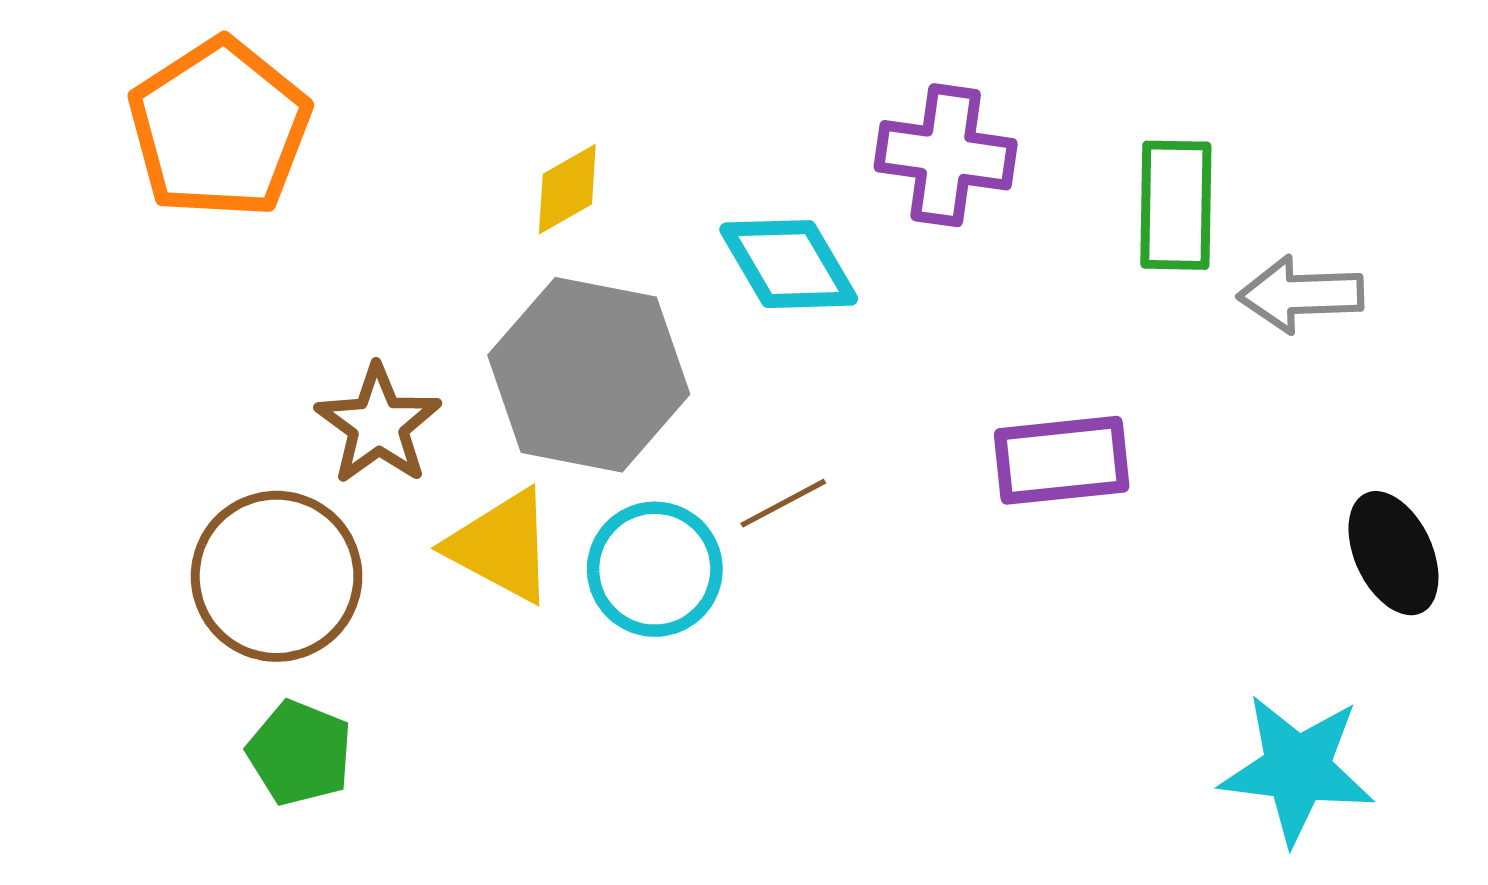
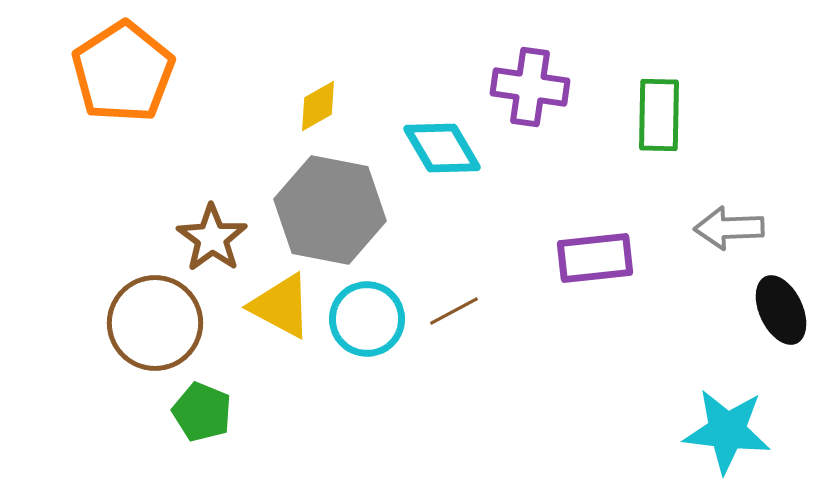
gray arrow: (1301, 294) -> (729, 228), moved
brown line: (783, 503) -> (454, 311), moved
green pentagon: (300, 753) -> (202, 412), moved

